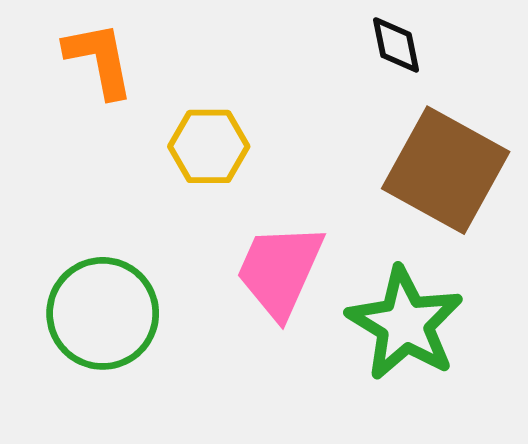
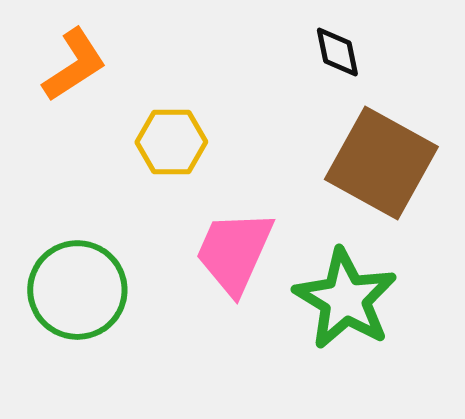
orange L-shape: (99, 60) -> (74, 65), turned 68

